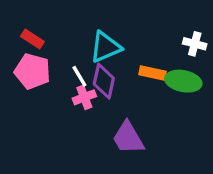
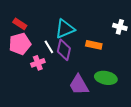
pink pentagon: (32, 71) -> (20, 44), turned -30
green ellipse: (183, 81) -> (106, 78), moved
pink cross: (84, 97) -> (38, 63), moved

